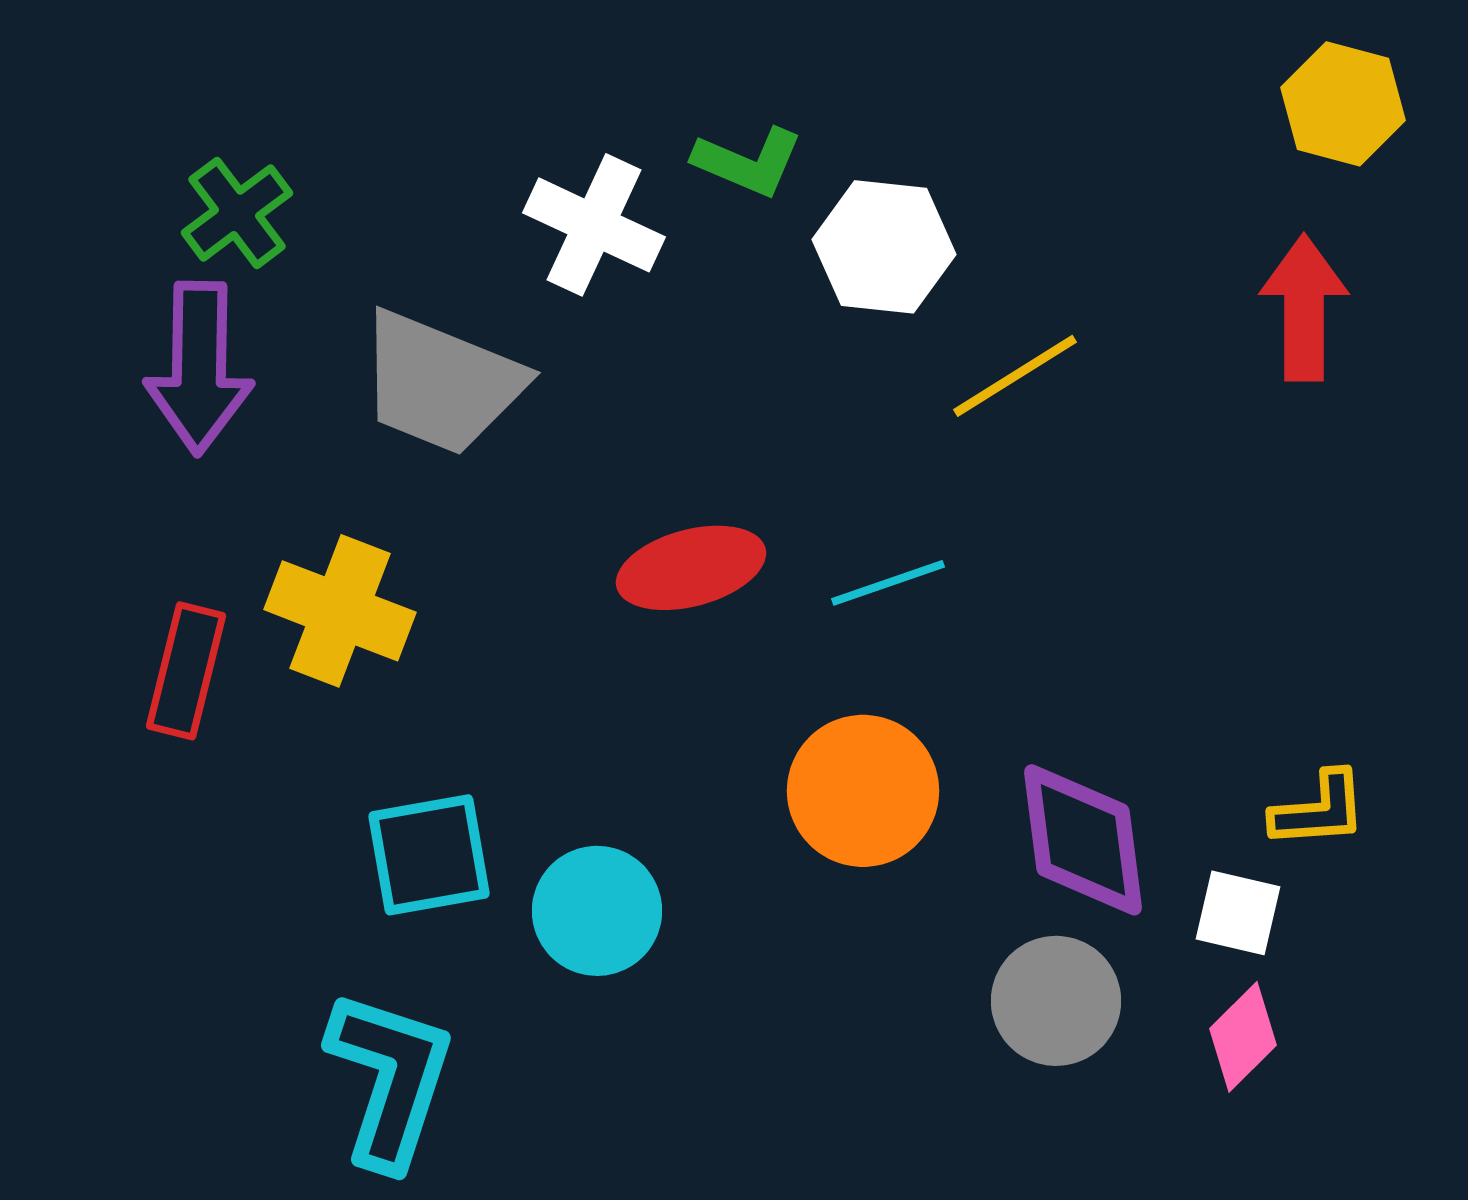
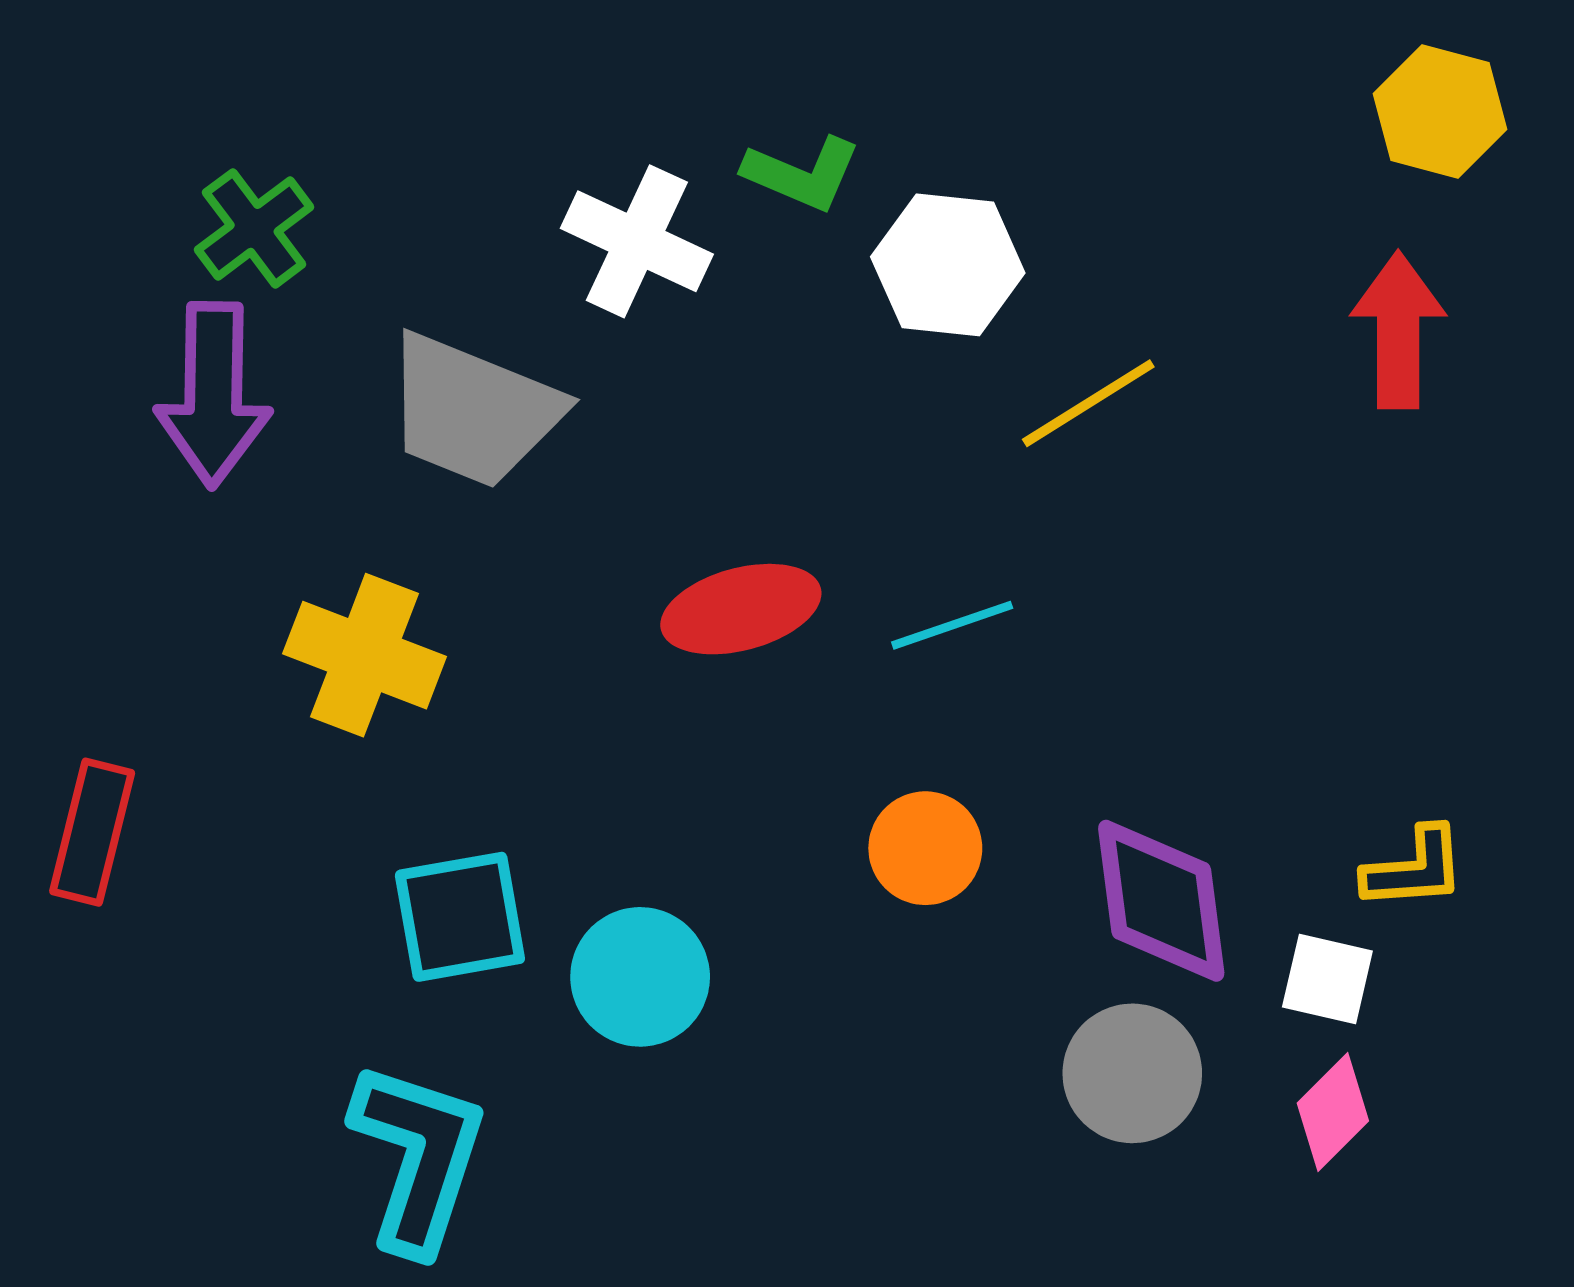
red rectangle: (186, 671) -> (92, 832), moved
orange circle: (863, 791) -> (925, 848), size x0.7

